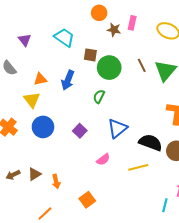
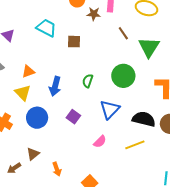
brown line: (142, 65) -> (123, 33), moved
green circle: (109, 68) -> (123, 76), moved
blue arrow: (68, 80) -> (55, 86), moved
brown triangle: (34, 174) -> (33, 154), moved

